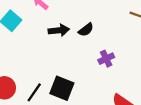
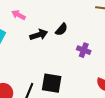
purple cross: (106, 59) -> (84, 50), turned -32

